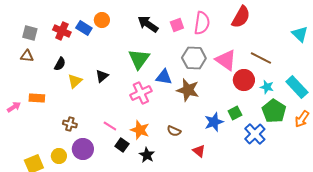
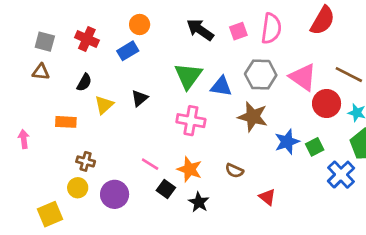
blue rectangle: (84, 28) -> (128, 51), moved, turned -63
blue triangle: (164, 77) -> (221, 86), moved
pink cross: (141, 93) -> (191, 121), turned 35
orange rectangle: (37, 98) -> (66, 122), moved
pink arrow: (14, 107) -> (24, 139), turned -64
blue star: (214, 122) -> (287, 142), moved
brown cross: (70, 124) -> (86, 161), moved
yellow circle: (59, 156) -> (78, 188), moved

